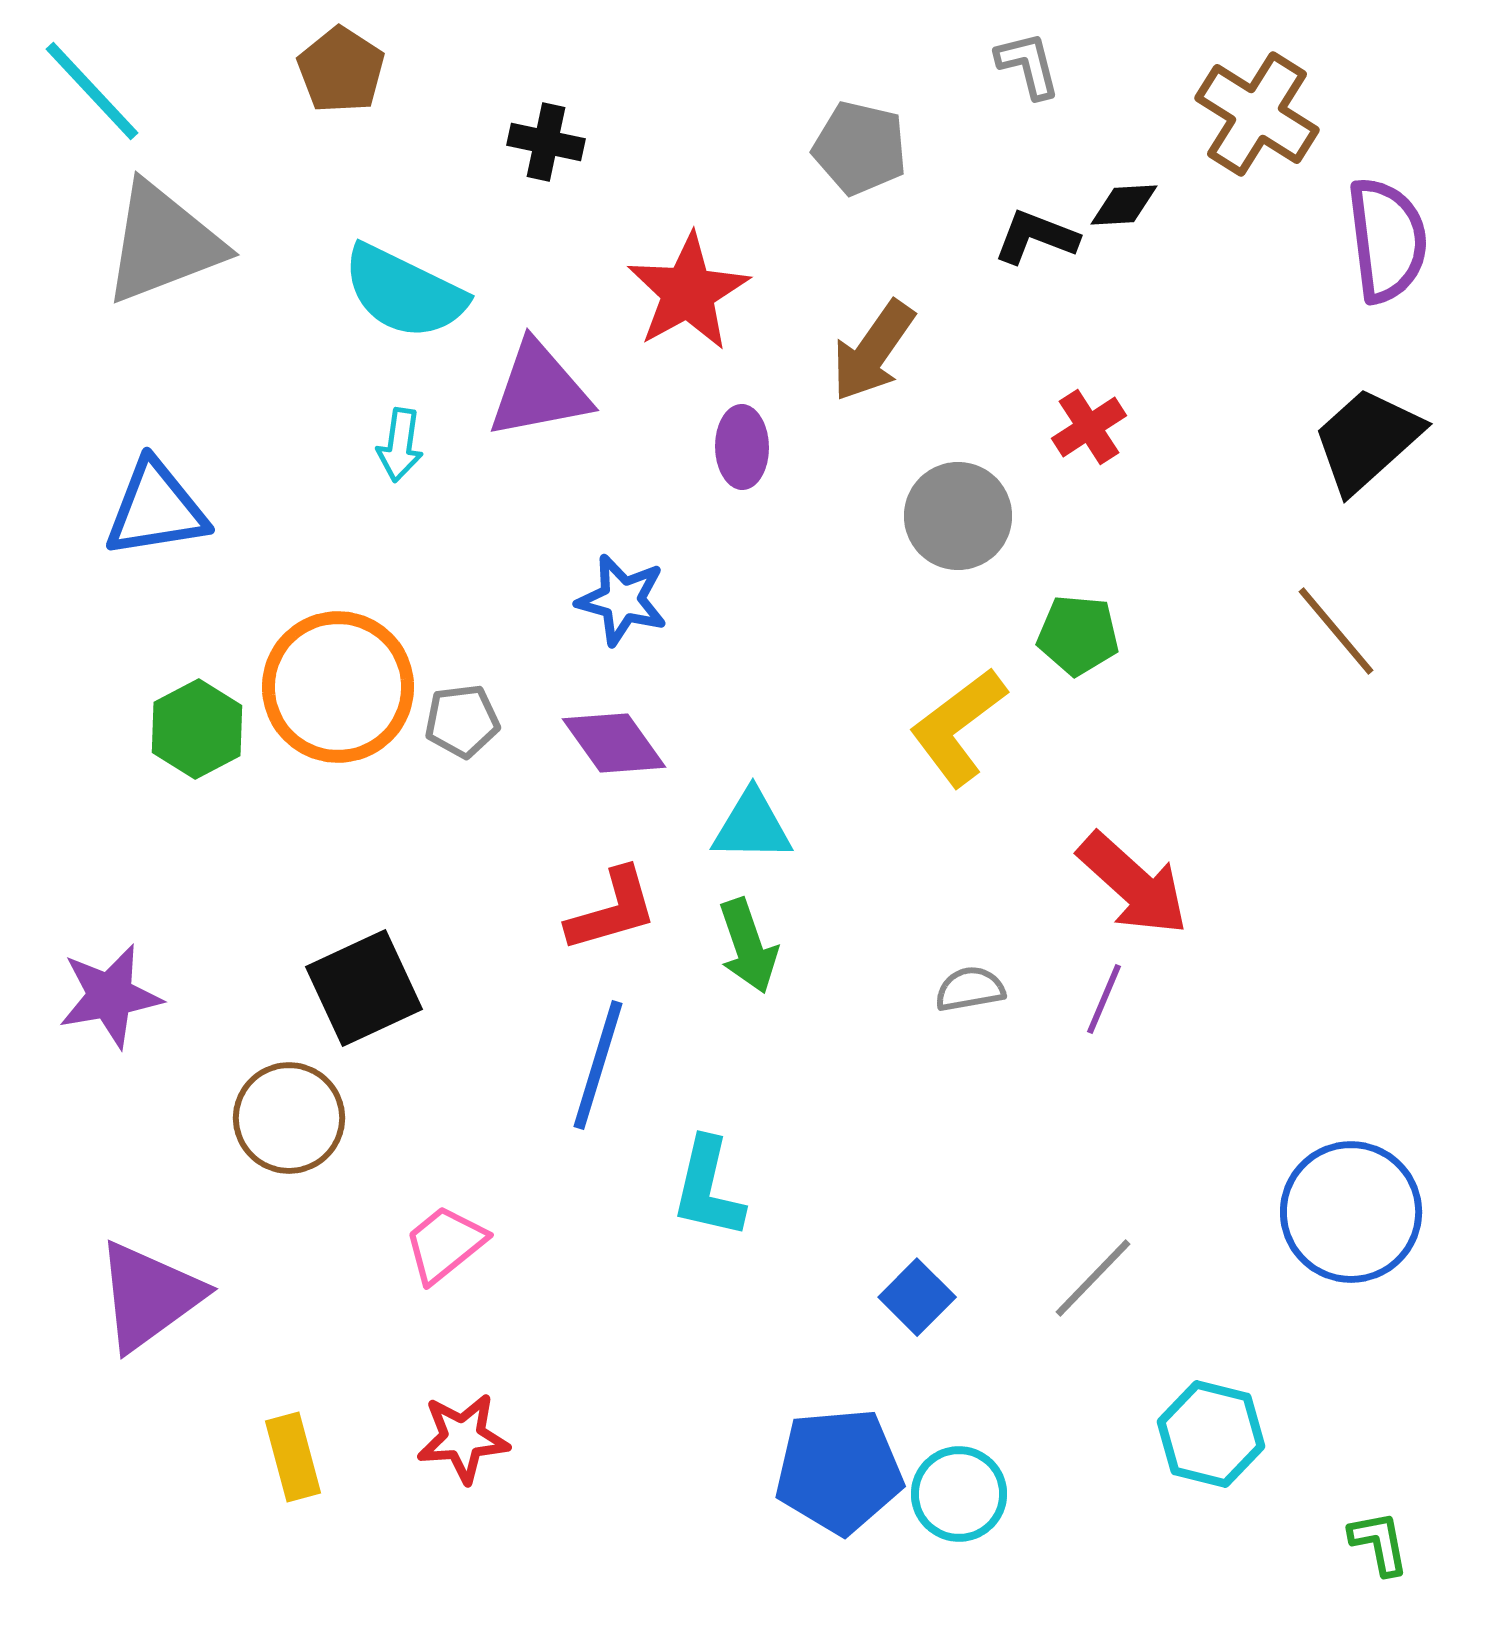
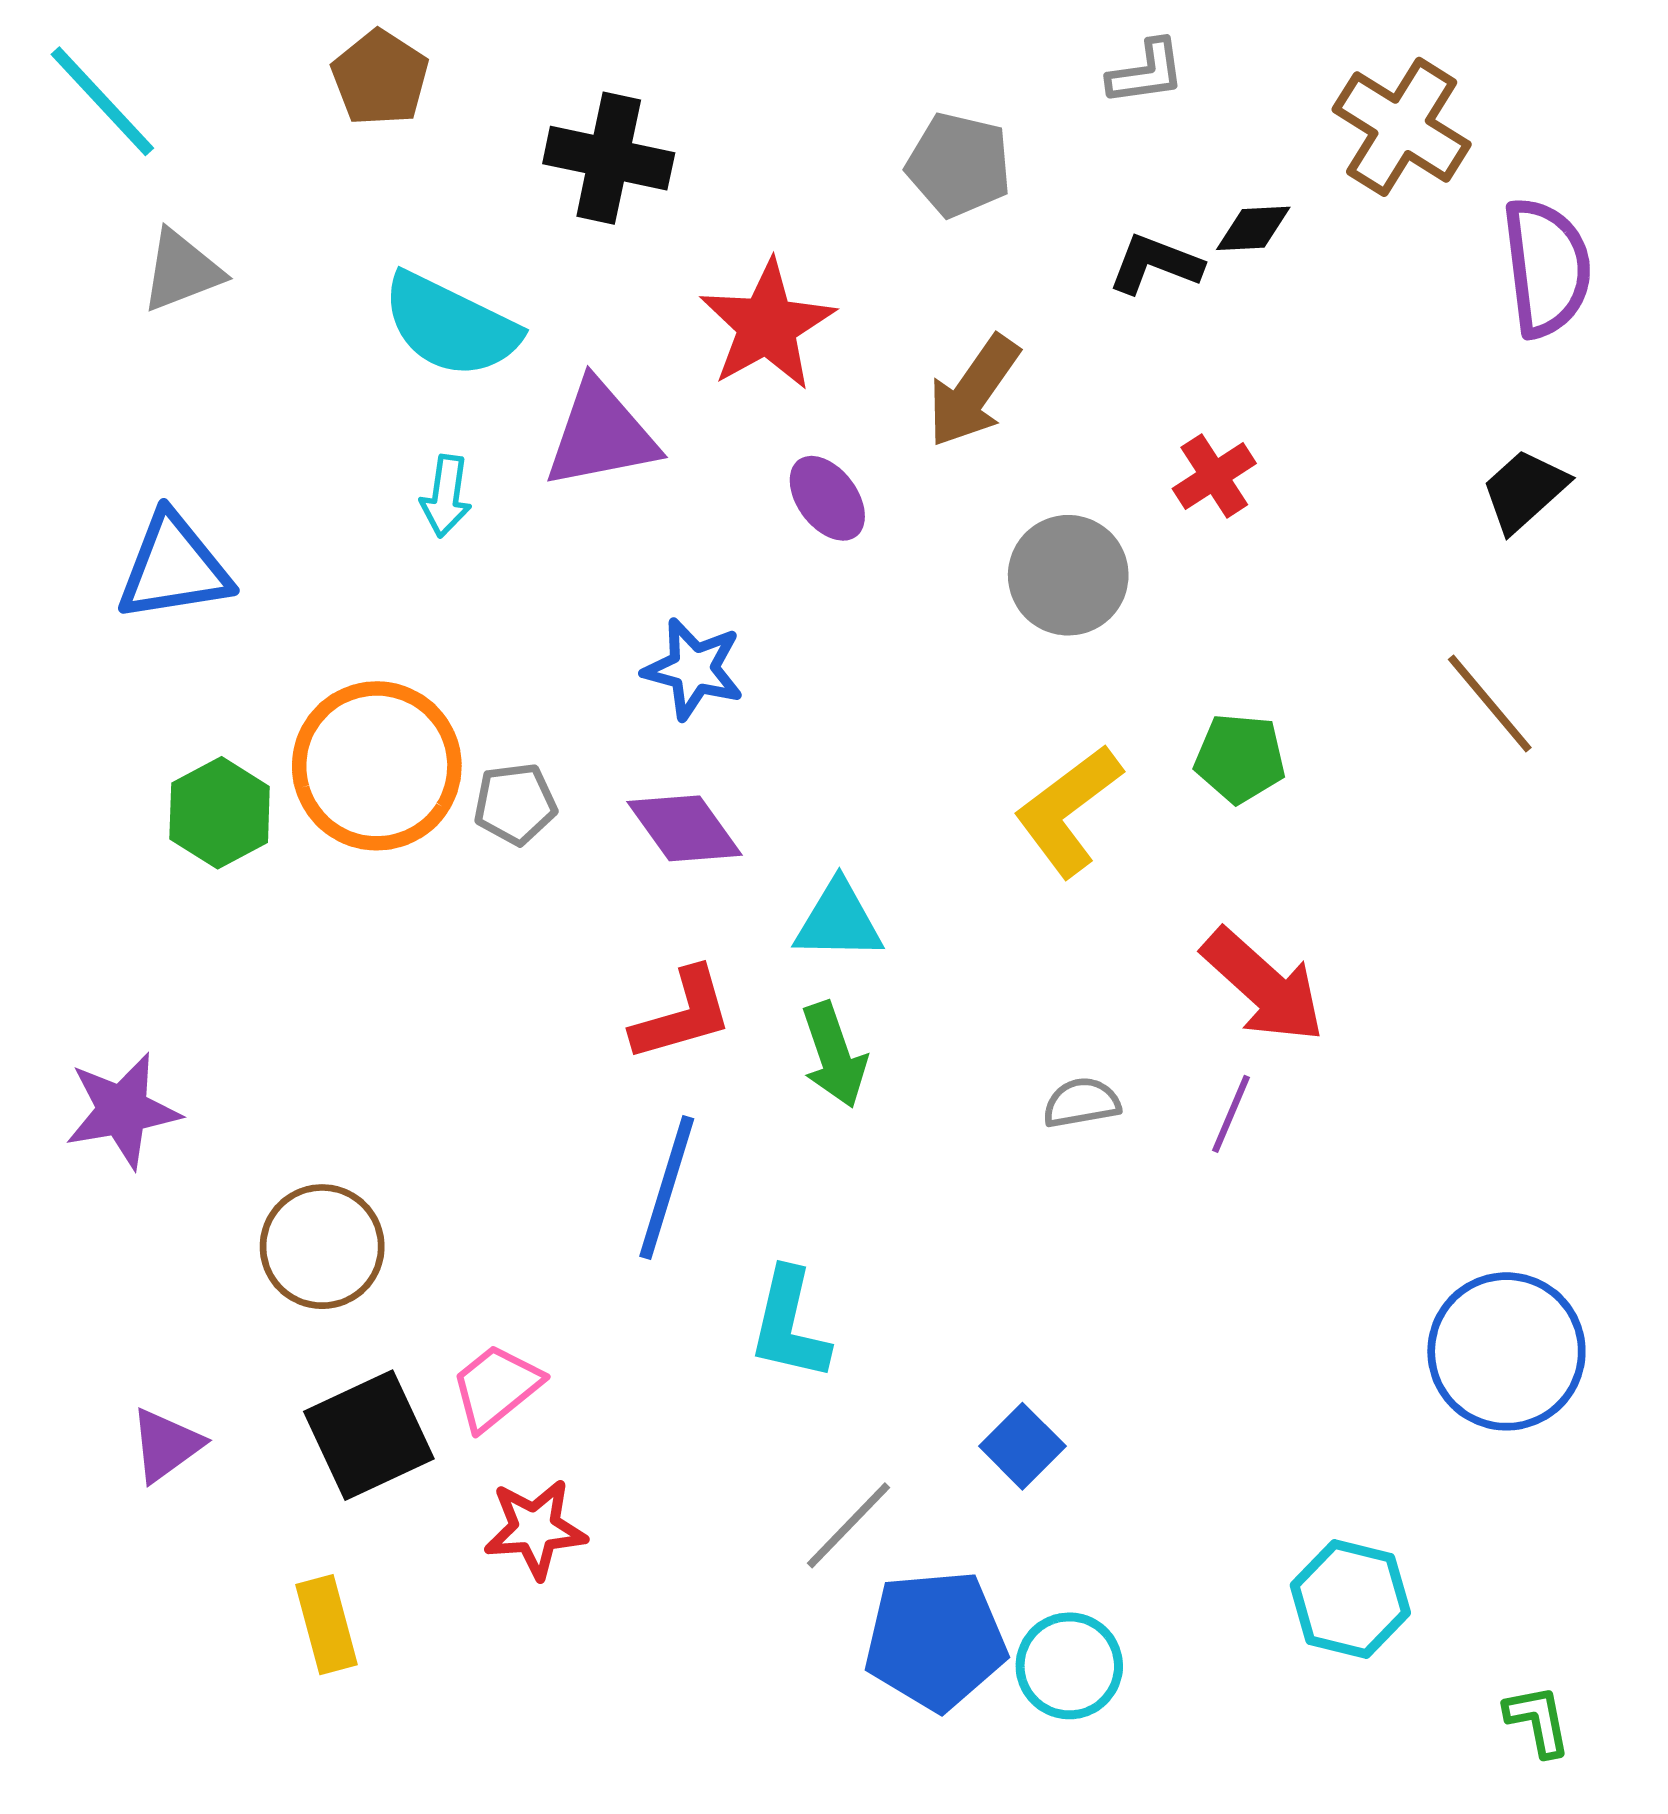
gray L-shape: (1028, 65) -> (1146, 72), turned 96
black cross: (546, 142) -> (609, 158), size x1.5
gray triangle: (163, 243) -> (182, 271), size x0.6
black trapezoid: (1367, 440) -> (1524, 490), size x0.7
purple ellipse: (742, 447) -> (827, 498), turned -36
green pentagon: (1078, 635) -> (1240, 758), moved
black square: (364, 988) -> (369, 1435), moved
gray line: (1093, 1278) -> (848, 1525), moved
purple triangle: (149, 1296) -> (166, 1445), size x0.6
red star: (463, 1438) -> (535, 1529), moved

